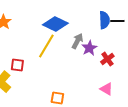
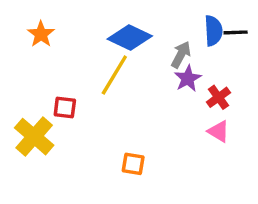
gray arrow: (77, 41) -> (181, 55), moved
pink triangle: (106, 89) -> (218, 131), moved

